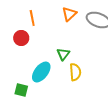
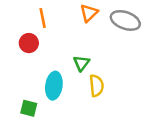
cyan ellipse: (41, 72) -> (54, 86), turned -30

